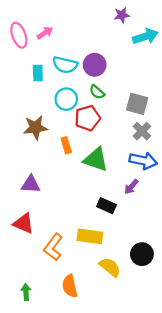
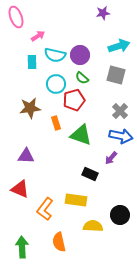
pink arrow: (45, 33) -> (38, 36), moved
pink ellipse: (19, 35) -> (16, 17), moved
cyan arrow: (145, 36) -> (119, 46), moved
gray square: (137, 104) -> (116, 75), moved
yellow semicircle: (110, 267) -> (93, 226), turned -36
green arrow: (26, 292) -> (22, 247), size x1.5

